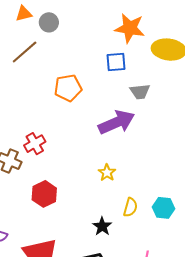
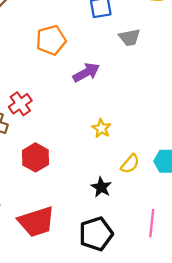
purple arrow: (116, 122) -> (86, 72), moved, size x0.7
yellow semicircle: (130, 207) -> (130, 164), turned 30

